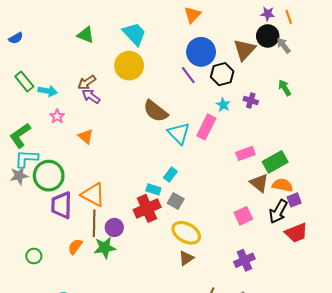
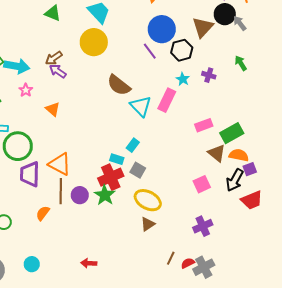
cyan arrow: (48, 91) -> (17, 66), size x1.4
green star: (105, 248) -> (105, 195), moved, turned -30

